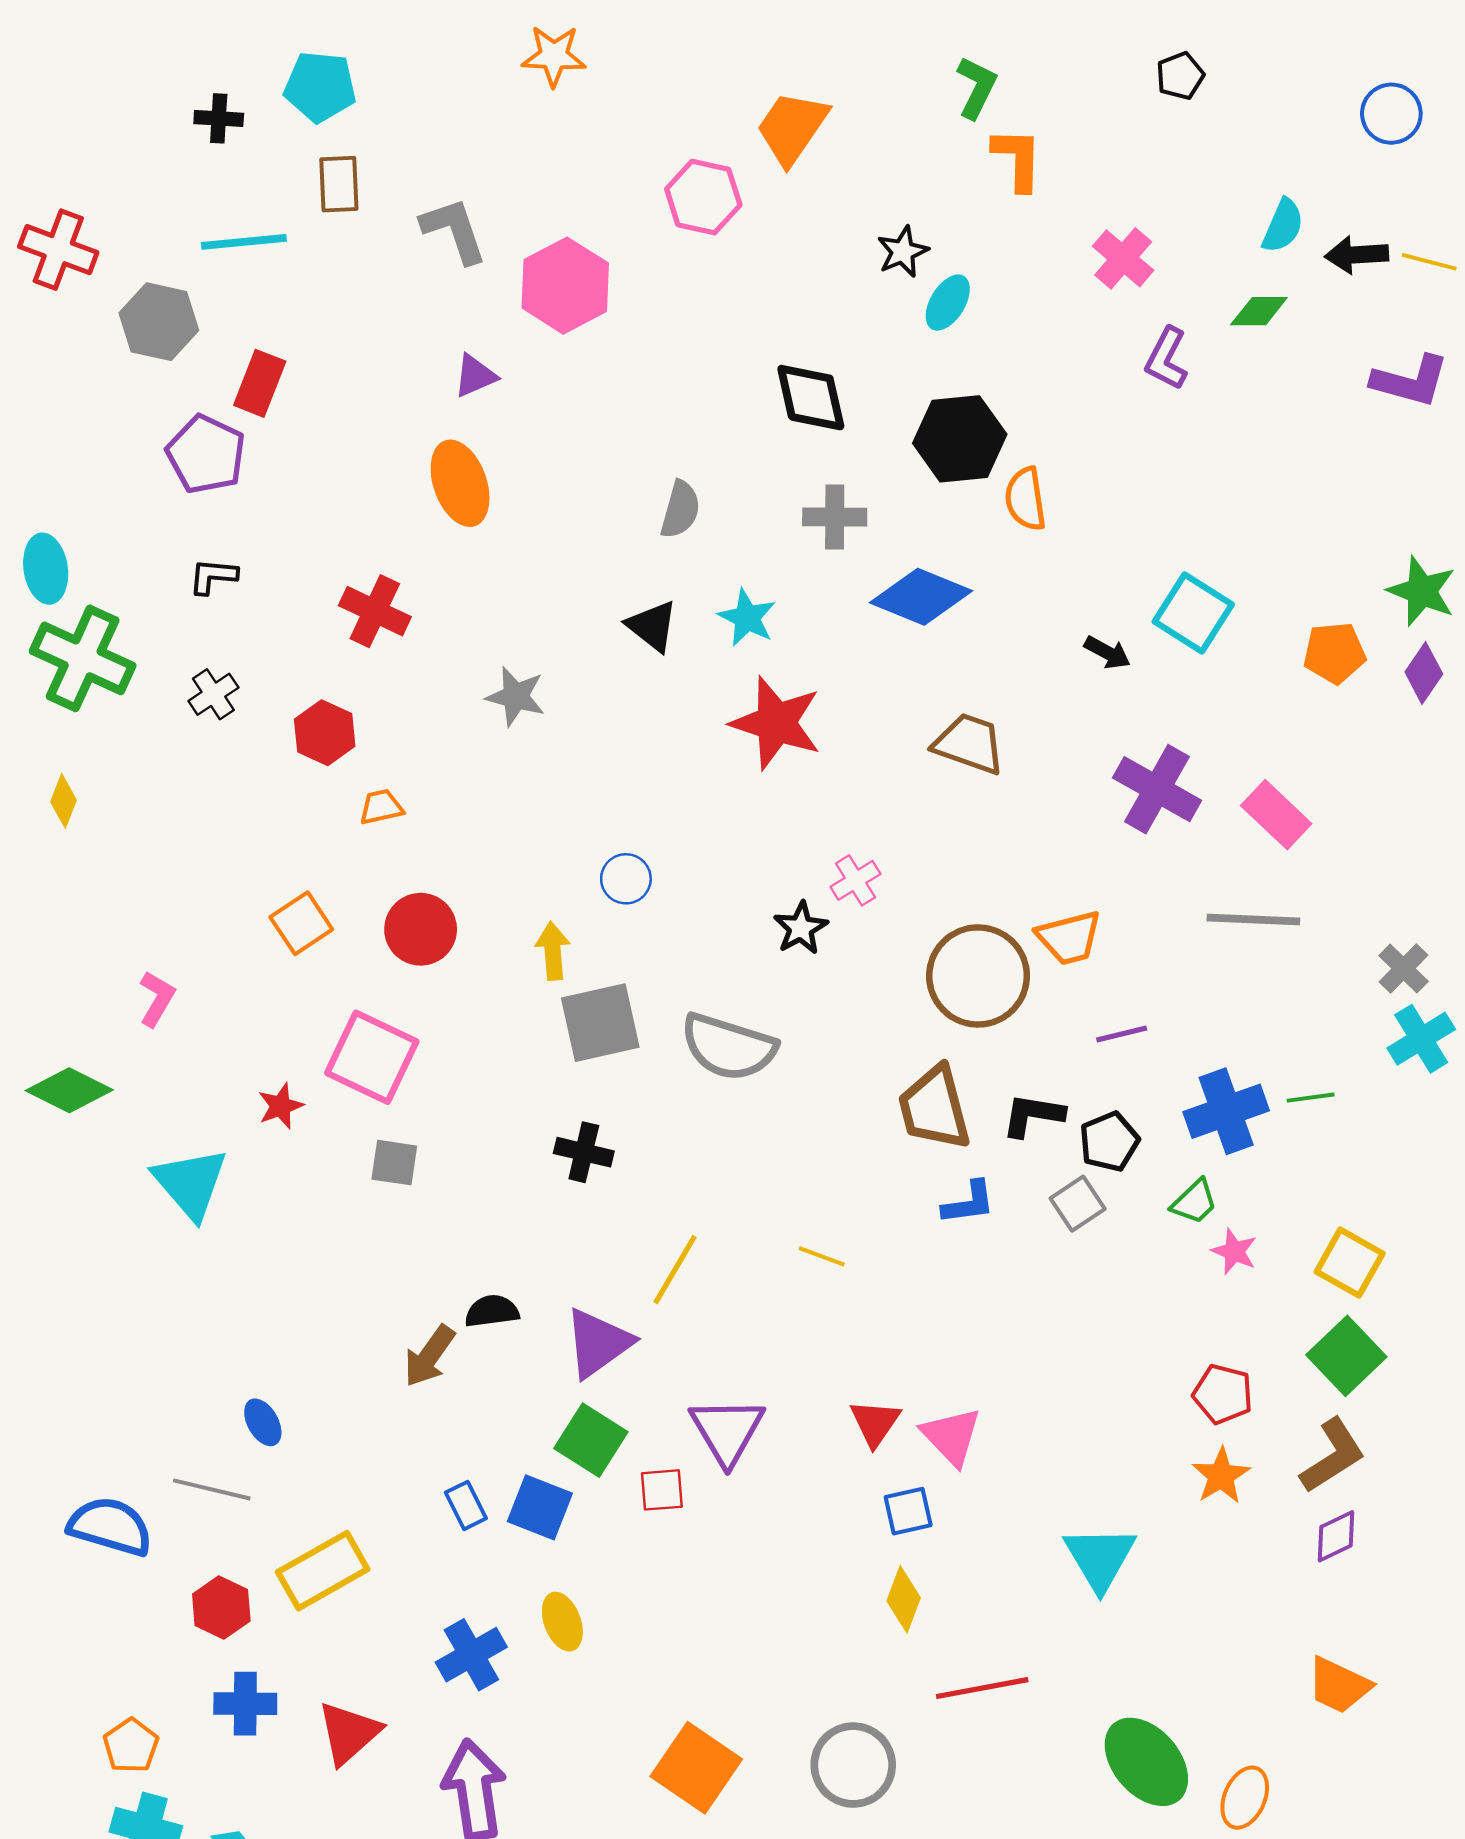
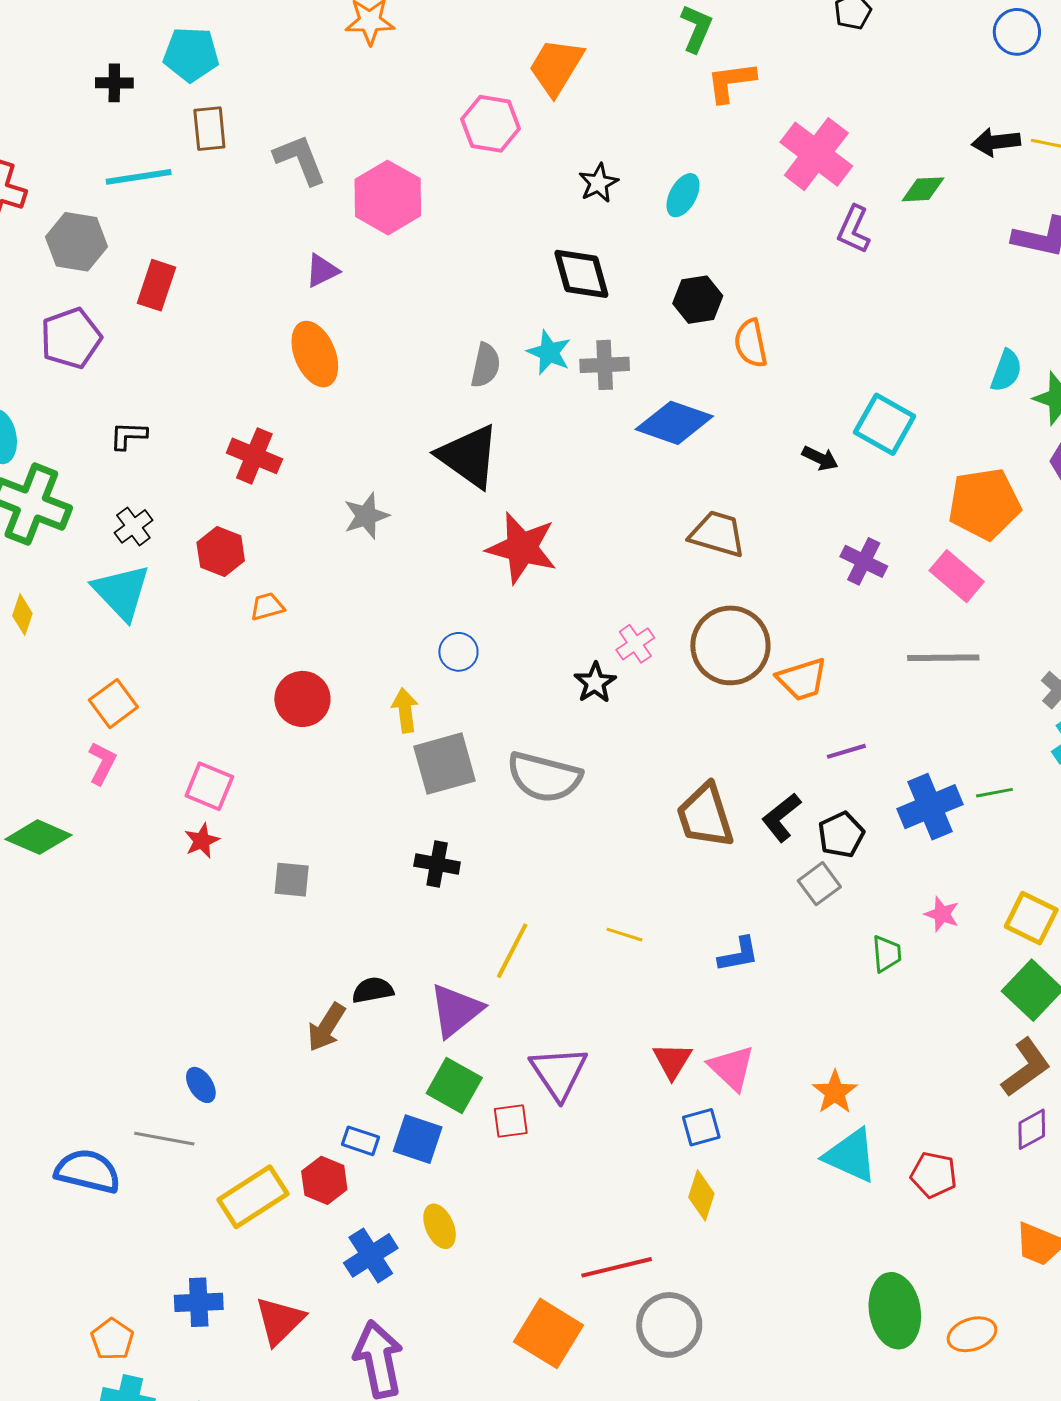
orange L-shape: (1017, 159) -> (731, 82), turned -96
cyan semicircle: (1283, 226) -> (1006, 371), moved
black star: (903, 252) -> (598, 183), moved
pink cross: (1123, 258) -> (816, 154), size x1.5
black hexagon: (960, 439) -> (698, 300), size x0.7
purple pentagon: (206, 454) -> (71, 338), moved, turned 30
cyan star: (747, 618) -> (549, 352), moved
black triangle: (652, 626) -> (469, 456), size x1.6
orange pentagon: (1334, 653) -> (984, 504), moved, size x1.5
gray star: (516, 696) -> (366, 516), turned -30
red star: (776, 723) -> (522, 548), moved
purple cross: (1157, 789) -> (864, 561), size x0.7
orange square: (301, 923) -> (113, 704), moved
brown circle: (978, 976) -> (730, 645), moved
pink square: (372, 1057) -> (209, 786), moved, size x0.7
black L-shape: (1033, 1115) -> (781, 817), turned -45
cyan triangle: (191, 1183) -> (121, 592), moved
green trapezoid: (1194, 1202) -> (887, 954), moved, turned -48
blue L-shape: (969, 1203) -> (739, 954), moved
red pentagon: (1223, 1394) -> (934, 1175), moved
orange star: (1221, 1476) -> (835, 1092), moved
blue rectangle: (466, 1505) -> (361, 1141), turned -42
cyan triangle: (1100, 1558) -> (851, 1156), turned -32
red hexagon: (221, 1608) -> (324, 1180), moved
red line: (982, 1688) -> (617, 1267), moved
green ellipse: (1146, 1762) -> (895, 1311), turned 34
orange ellipse: (1245, 1798) -> (972, 1334), turned 51

